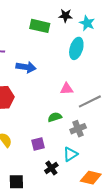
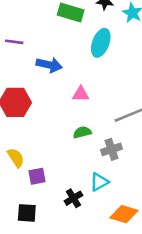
cyan ellipse: (76, 48) -> (101, 43), moved
pink triangle: (67, 89) -> (81, 94), moved
purple square: (38, 144) -> (37, 176), moved

